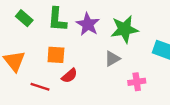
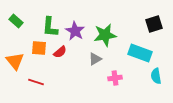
green rectangle: (24, 18) -> (16, 21), moved
orange square: (56, 55) -> (39, 48), moved
red semicircle: (69, 76) -> (60, 52), moved

